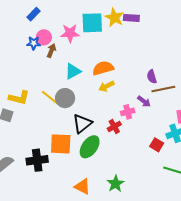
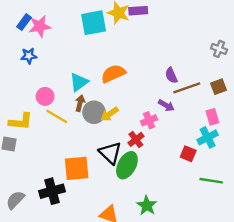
pink star: (70, 33) -> (40, 26), moved
pink circle: (44, 37) -> (45, 96), moved
brown arrow: (51, 51) -> (80, 103), moved
yellow arrow: (106, 86) -> (110, 114), moved
gray circle: (65, 98) -> (94, 112), moved
black triangle: (82, 124) -> (110, 153), moved, turned -30
green ellipse: (90, 147) -> (127, 165), moved

